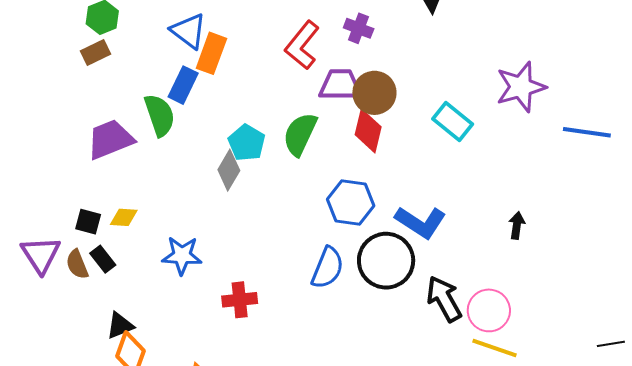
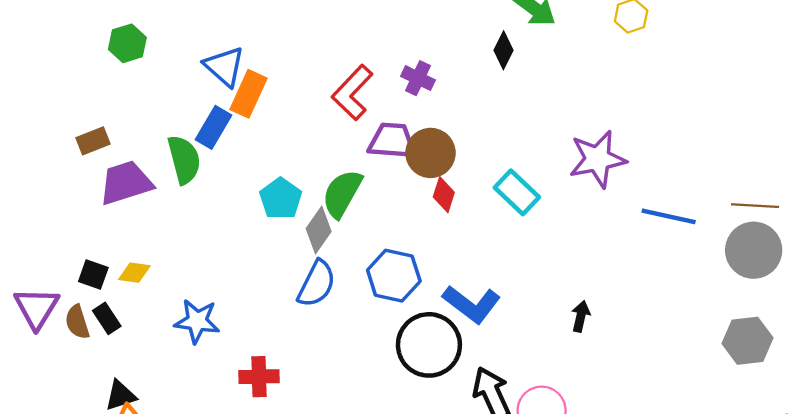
brown rectangle: (96, 52) -> (93, 141), moved
red diamond: (368, 131) -> (444, 195), moved, size x0.7
gray diamond: (229, 170) -> (319, 230), moved
blue semicircle: (327, 268) -> (317, 284), moved

